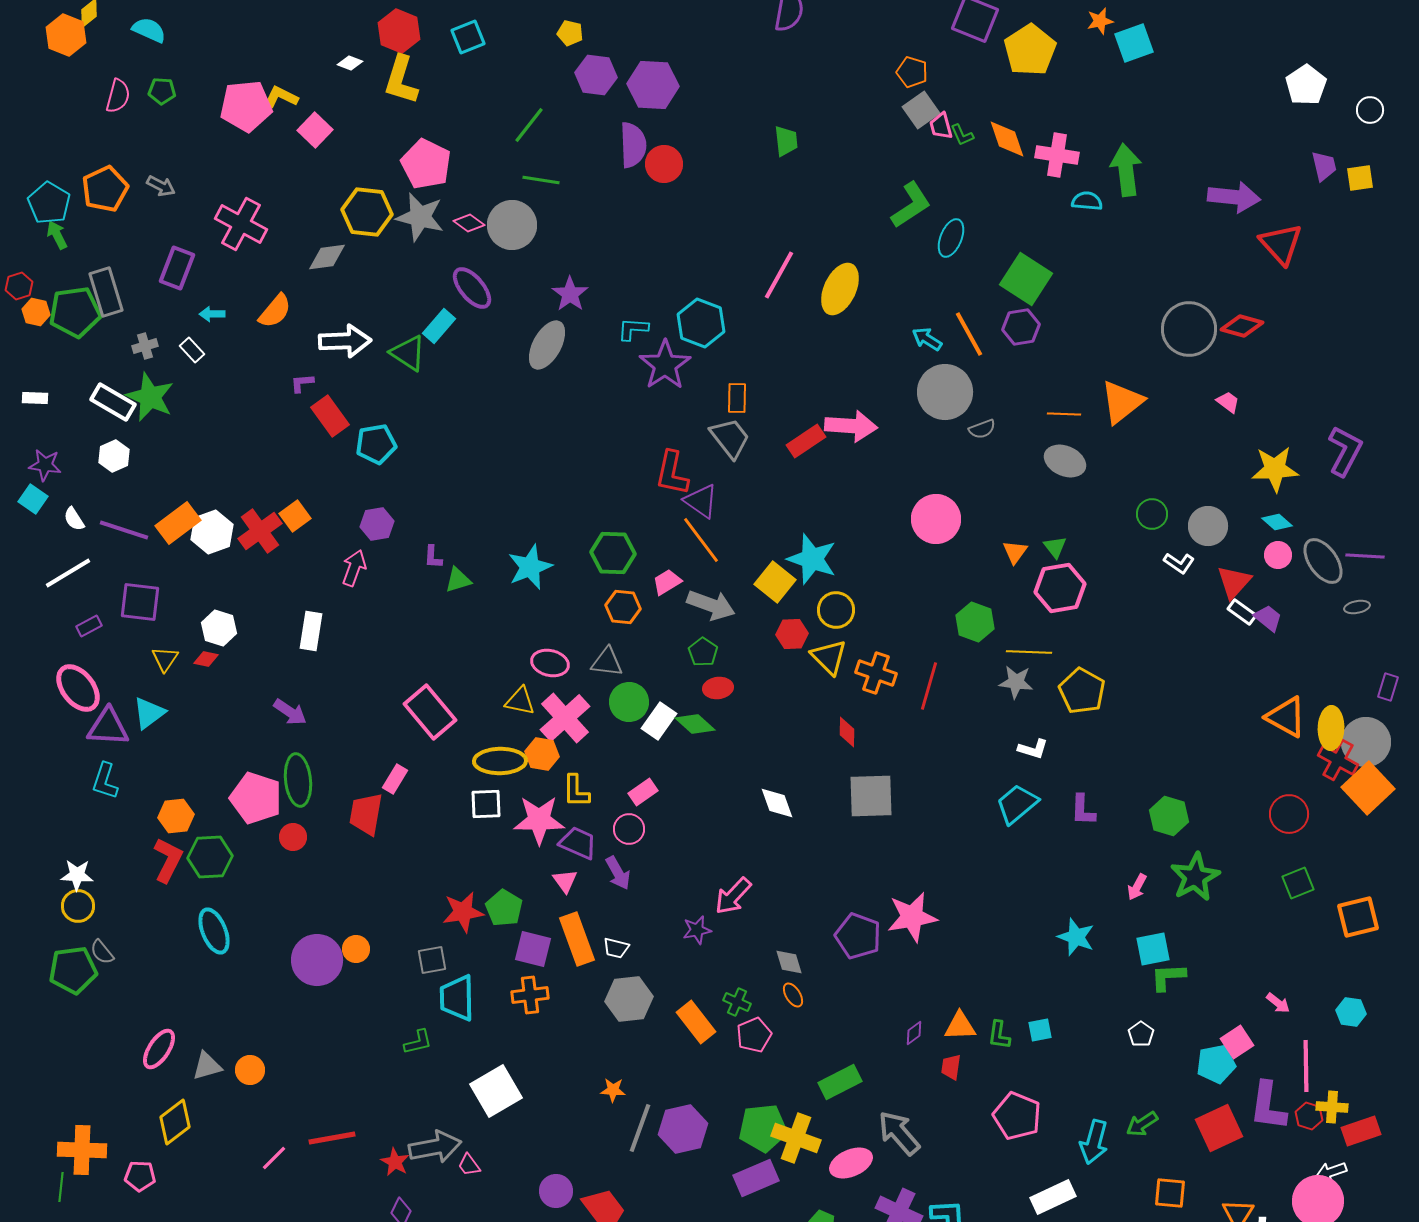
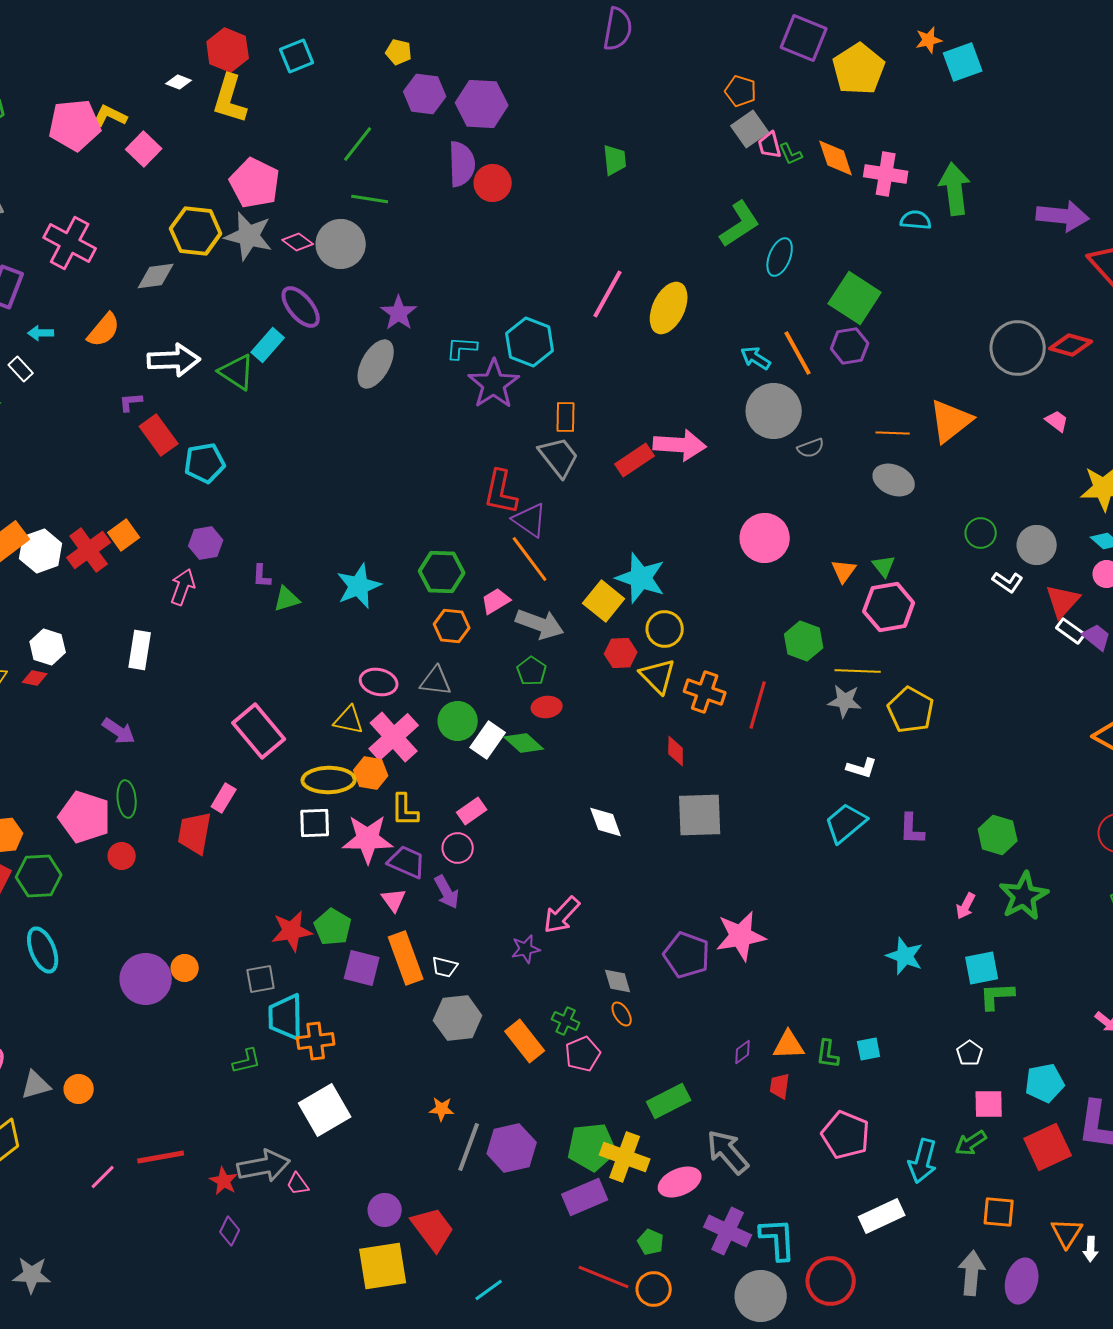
green ellipse: (298, 780) -> (127, 799), size x0.7
orange cross: (530, 995) -> (316, 1041), moved
pink square: (1237, 1042) -> (989, 1104), moved, turned 32

